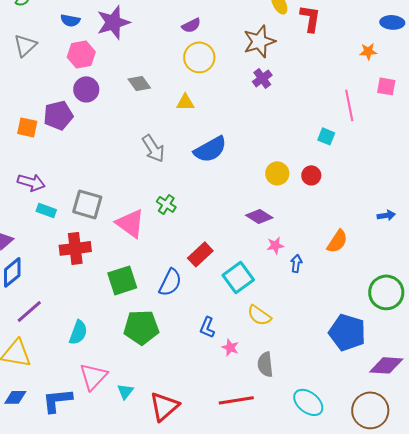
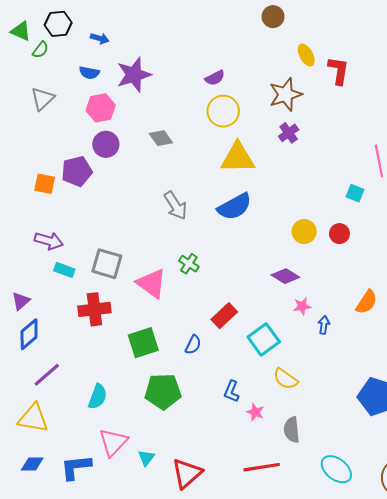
yellow triangle: (185, 102) -> (238, 158), moved, size x1.8
blue semicircle: (170, 282) -> (193, 345), size x0.7

